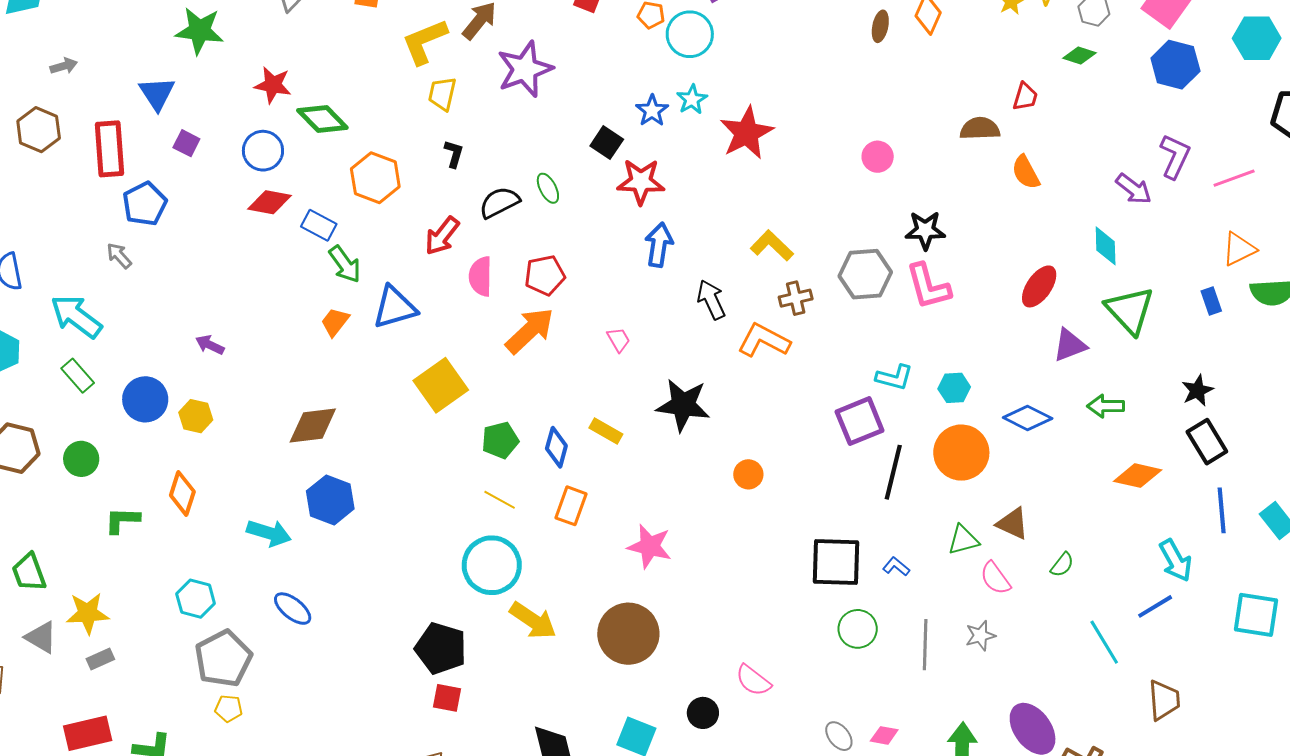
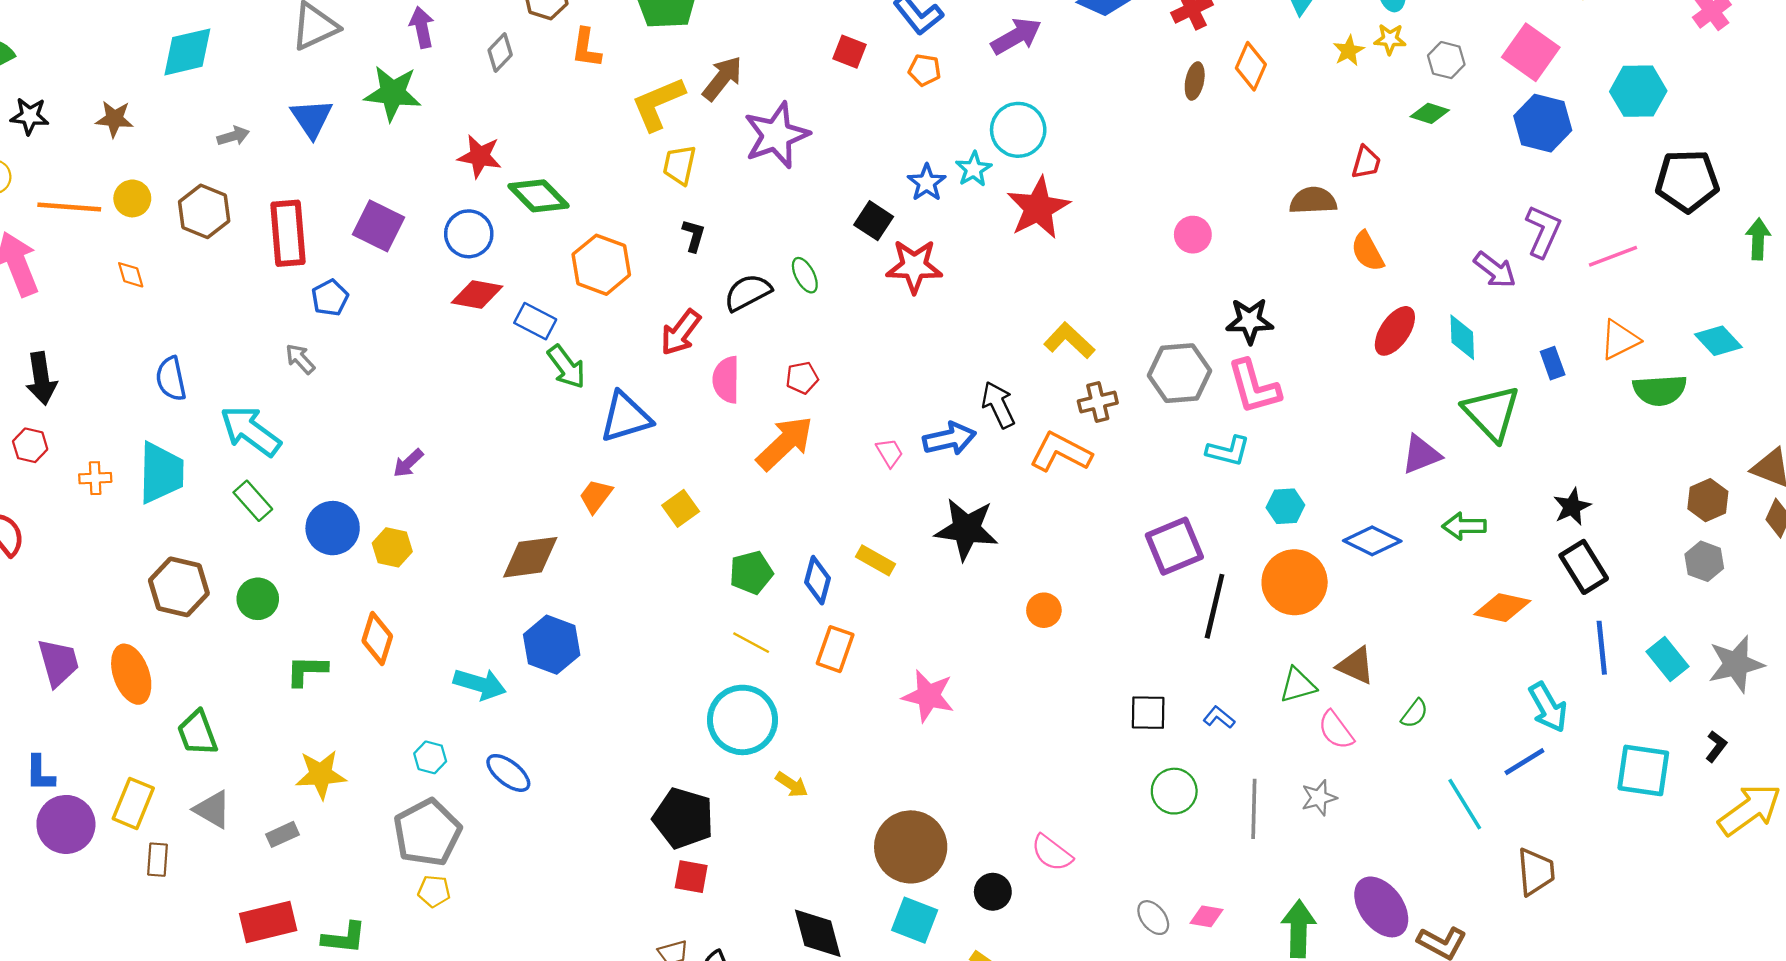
cyan circle: (690, 34) -> (1018, 130), moved
blue triangle: (157, 93) -> (312, 118), moved
purple square: (186, 143) -> (379, 226), size x1.6
blue pentagon: (145, 204) -> (330, 298), size x0.7
blue arrow: (659, 245) -> (949, 439), moved, turned 69
red pentagon: (545, 275) -> (802, 378), size x0.7
red ellipse: (1039, 286) -> (1395, 331), moved
blue rectangle: (1211, 301) -> (1553, 363), moved
orange trapezoid: (335, 322) -> (596, 496), moved
purple arrow: (210, 345) -> (408, 463), turned -68
cyan L-shape: (894, 377) -> (1228, 451), moved
yellow square: (441, 385) -> (681, 508), size x0.6
black square: (836, 562) -> (1148, 713), size x0.6
cyan hexagon: (196, 599) -> (430, 757), moved, size x0.7
yellow star: (88, 613) -> (321, 775), moved
yellow arrow: (533, 621) -> (792, 785), size x0.6
brown circle: (628, 634) -> (911, 847), moved

